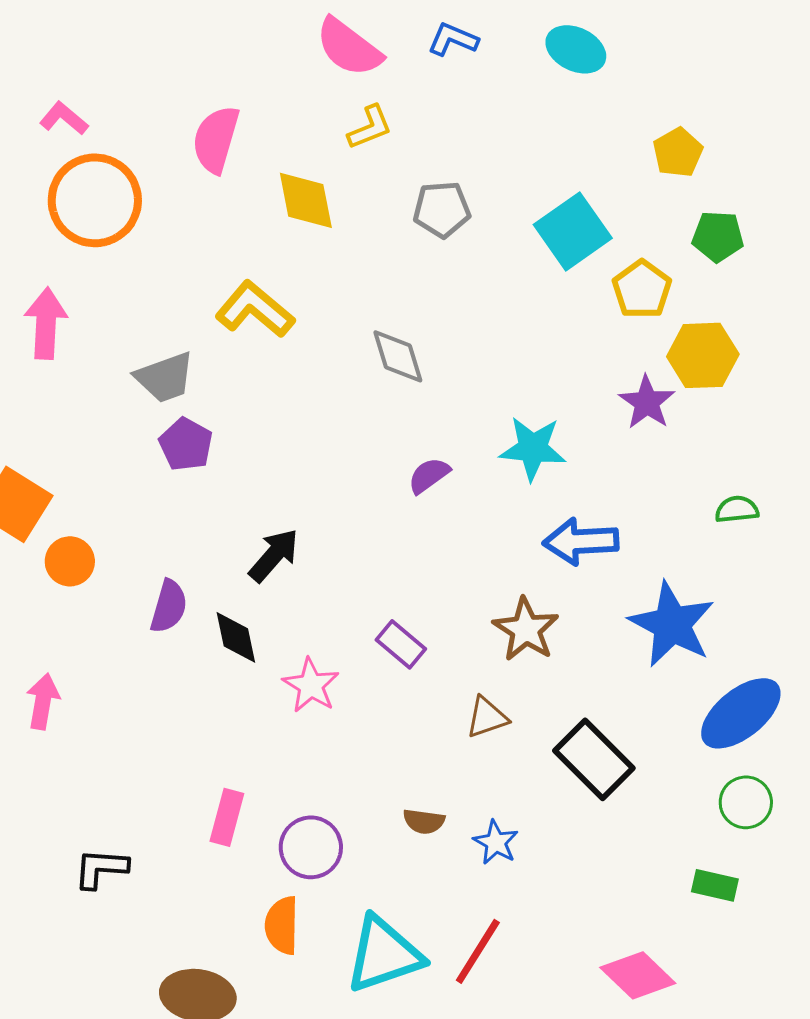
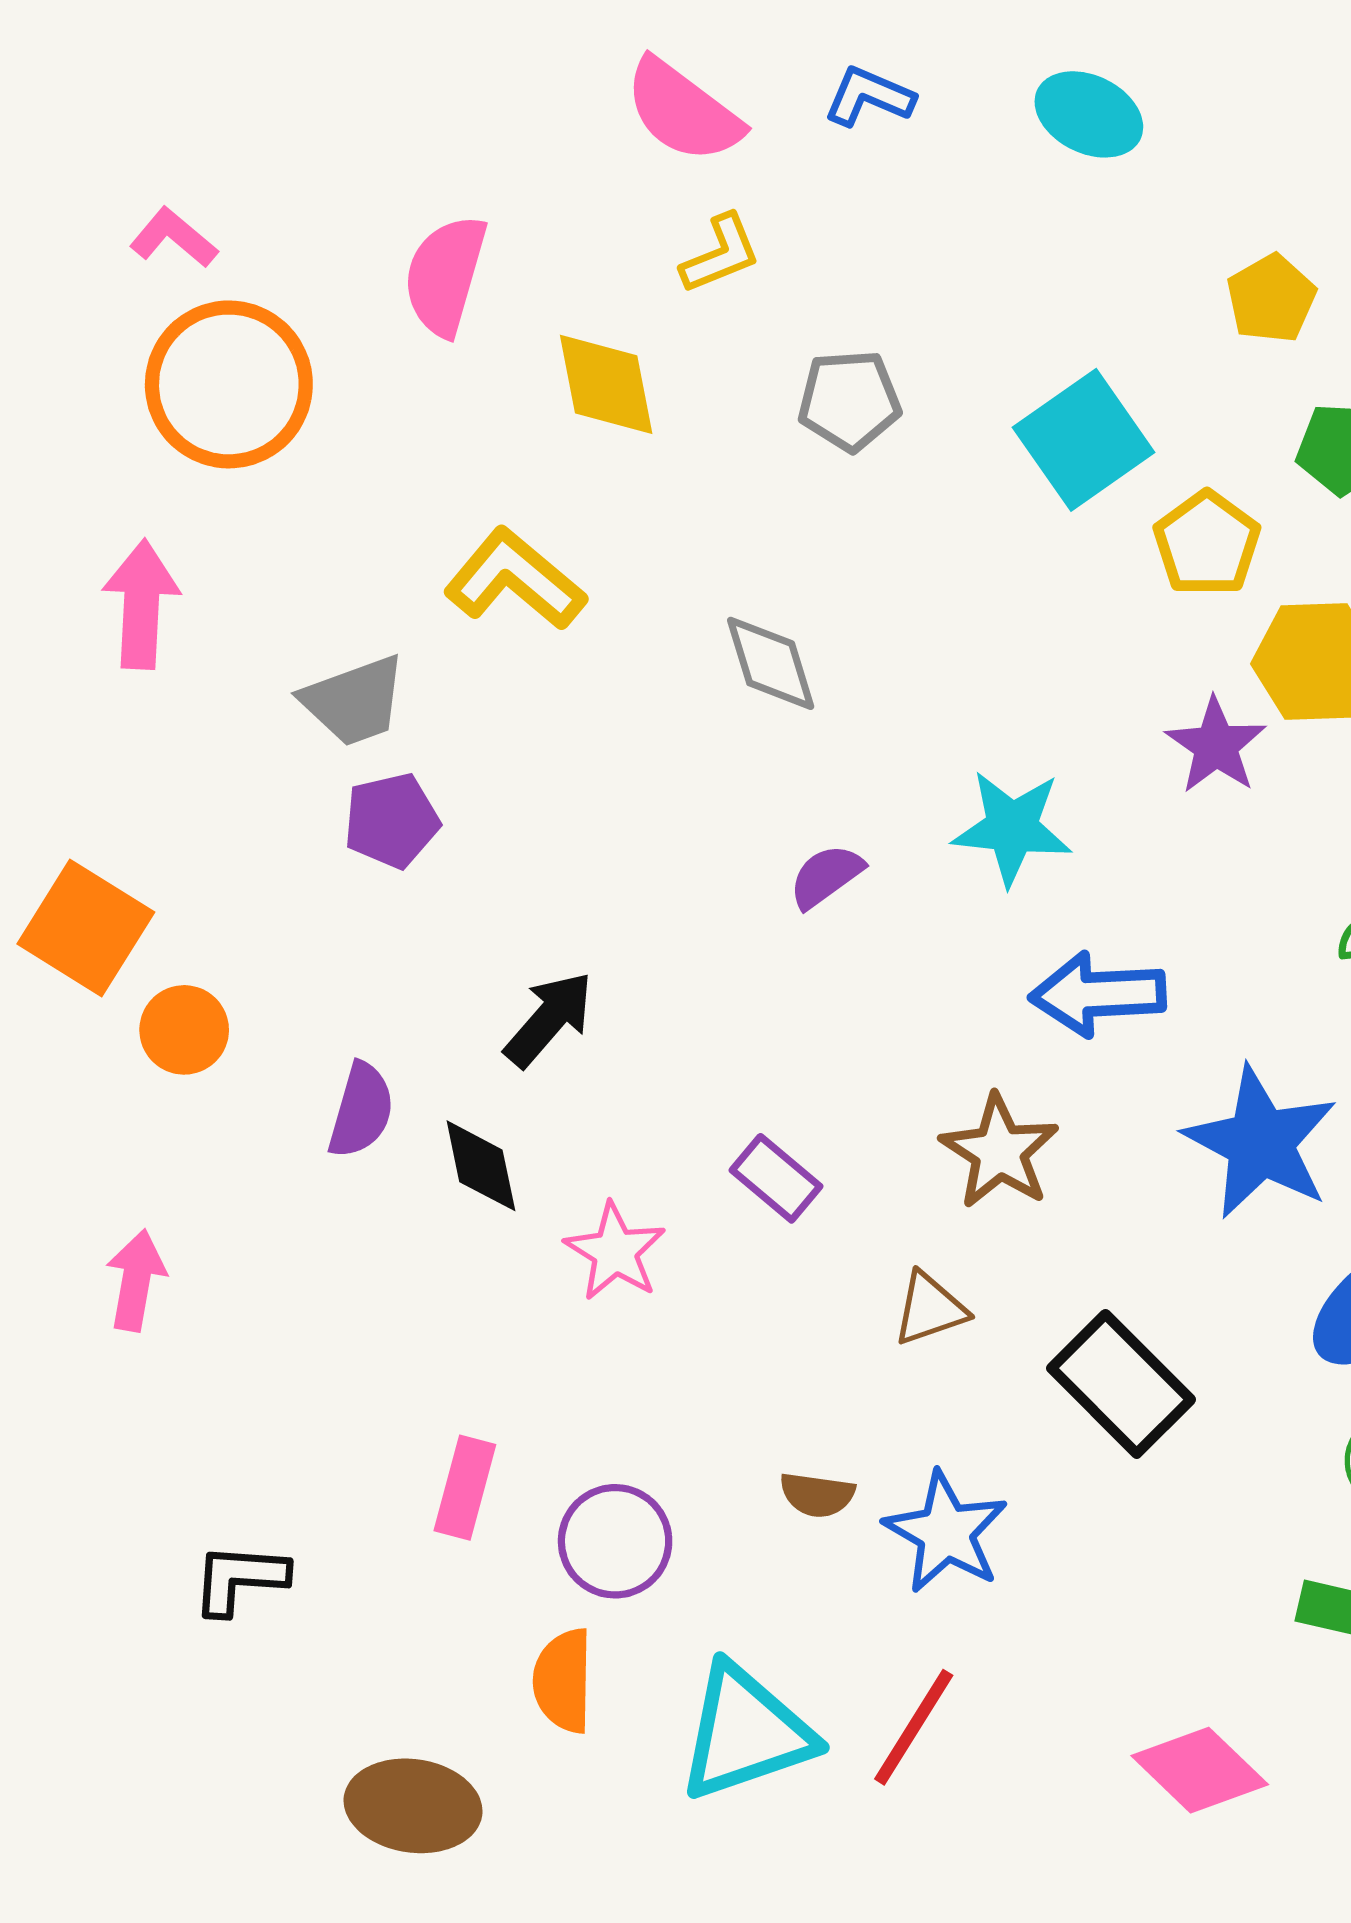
purple pentagon: (186, 444) -> (392, 821), turned 30
blue star: (496, 842) -> (946, 1532), size x1.5

